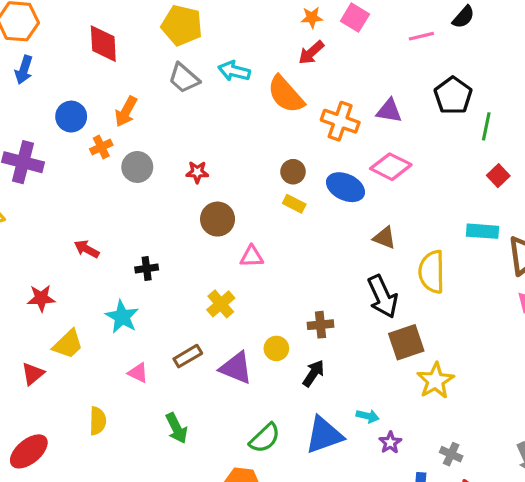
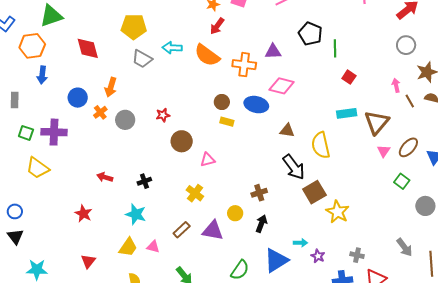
red star: (41, 298) -> (83, 214), turned -30
yellow trapezoid: (68, 344) -> (128, 247), moved

